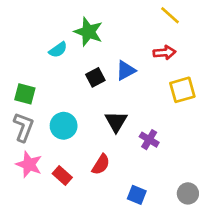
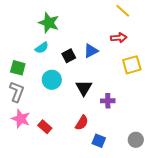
green star: (88, 32) -> (49, 23), moved
cyan semicircle: (58, 50) -> (42, 48), moved
cyan circle: (64, 126) -> (52, 80), moved
purple cross: (149, 140) -> (108, 101), turned -32
red semicircle: (101, 164) -> (82, 123), moved

